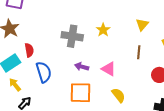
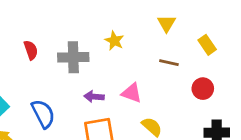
red semicircle: (29, 50) -> (31, 50), moved
brown line: (139, 52) -> (169, 63), turned -72

